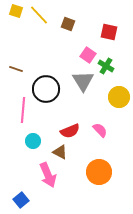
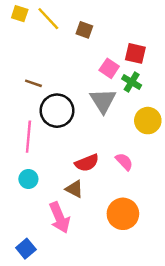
red square: (109, 32) -> (135, 53), moved
brown line: (16, 69) -> (33, 83), moved
cyan circle: (33, 141) -> (28, 179), moved

